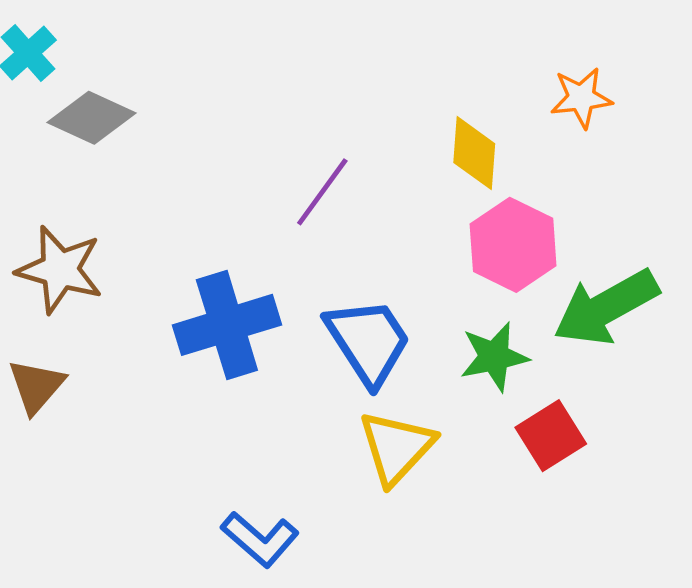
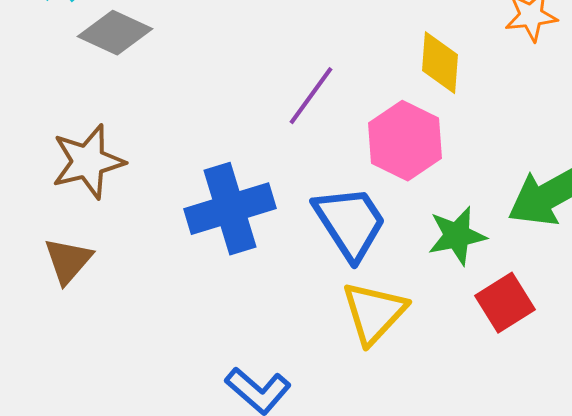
pink hexagon: (513, 245) -> (405, 141), moved
brown star: (60, 270) -> (88, 162), turned -30

